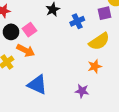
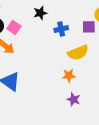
pink square: (29, 30) -> (14, 27), turned -32
purple star: (82, 91) -> (74, 99), moved

